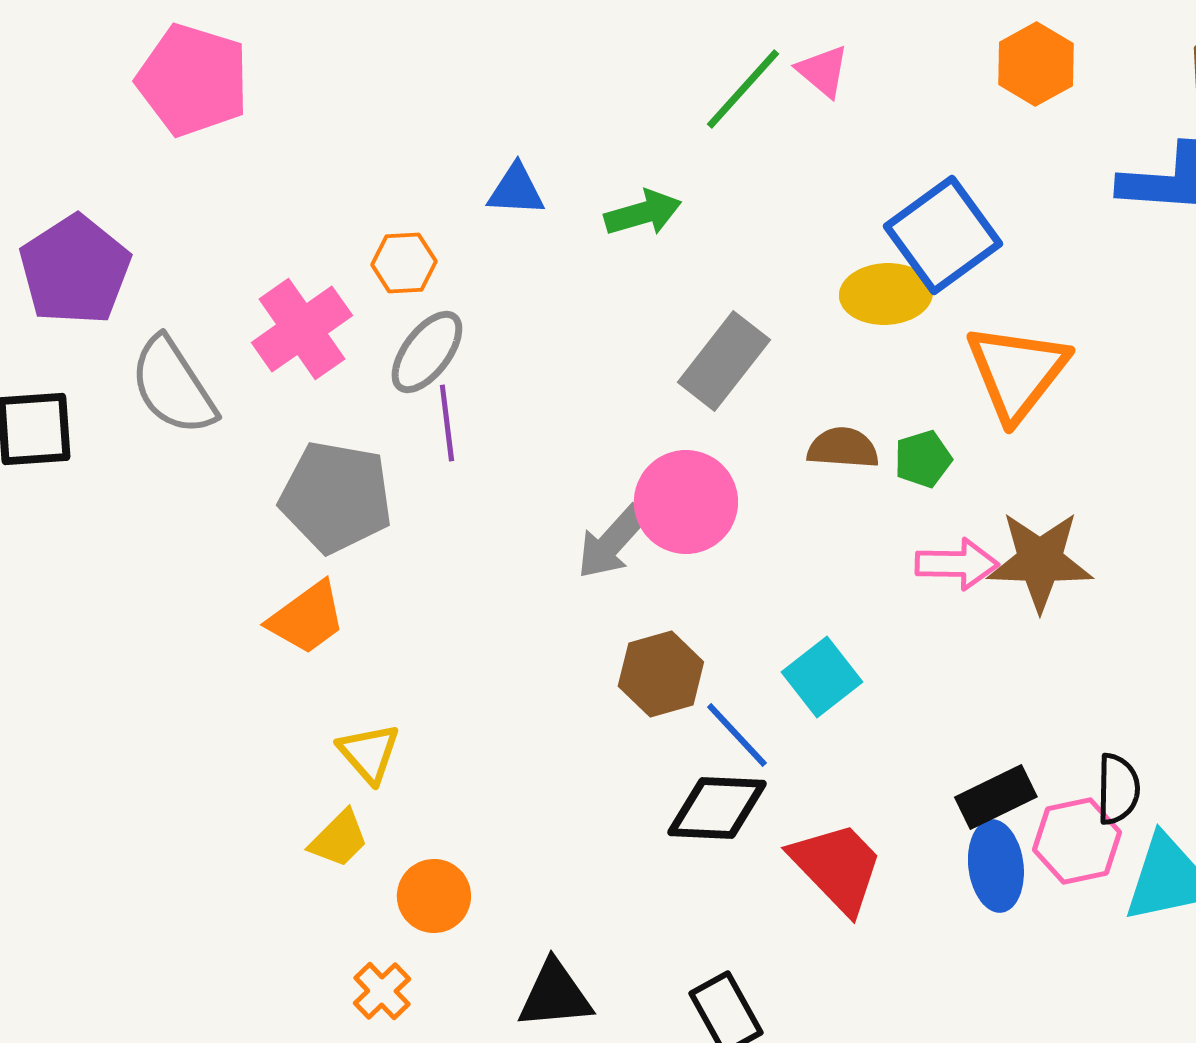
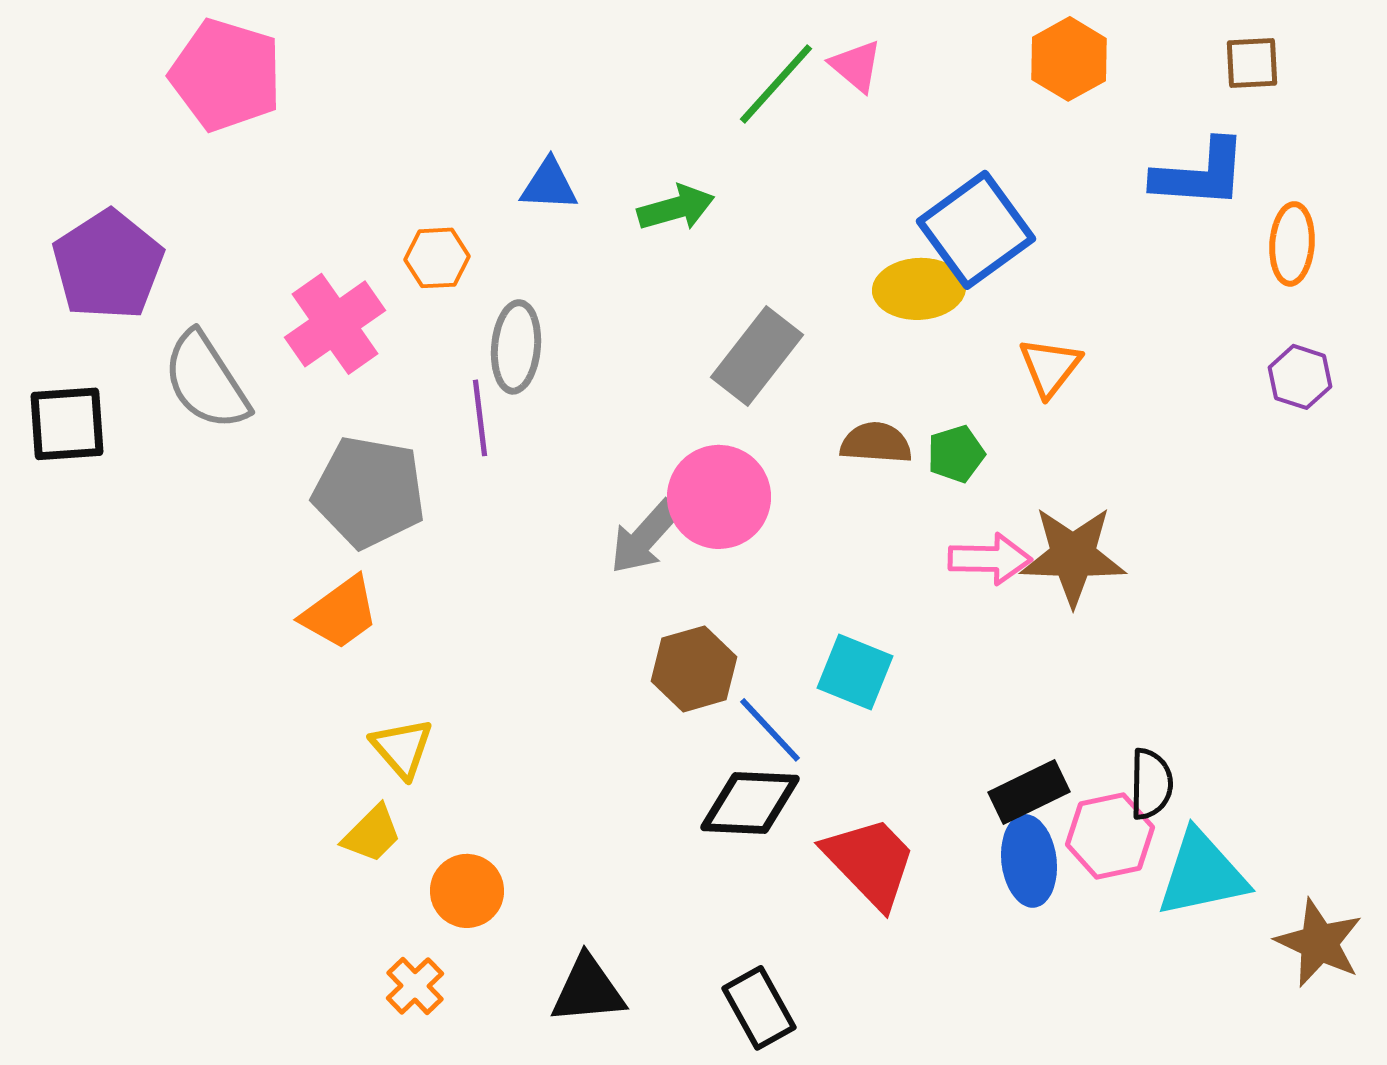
gray ellipse: (427, 352) -> (516, 347), moved, turned -32
orange triangle: (1017, 372) -> (1050, 367), size x0.6
cyan square: (822, 677) -> (855, 672), turned -30

